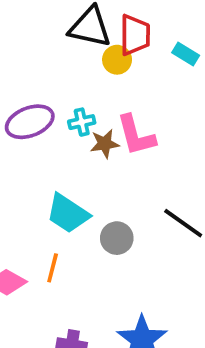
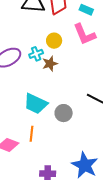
yellow circle: (117, 60) -> (54, 41), moved
pink L-shape: (136, 135) -> (84, 34), moved

